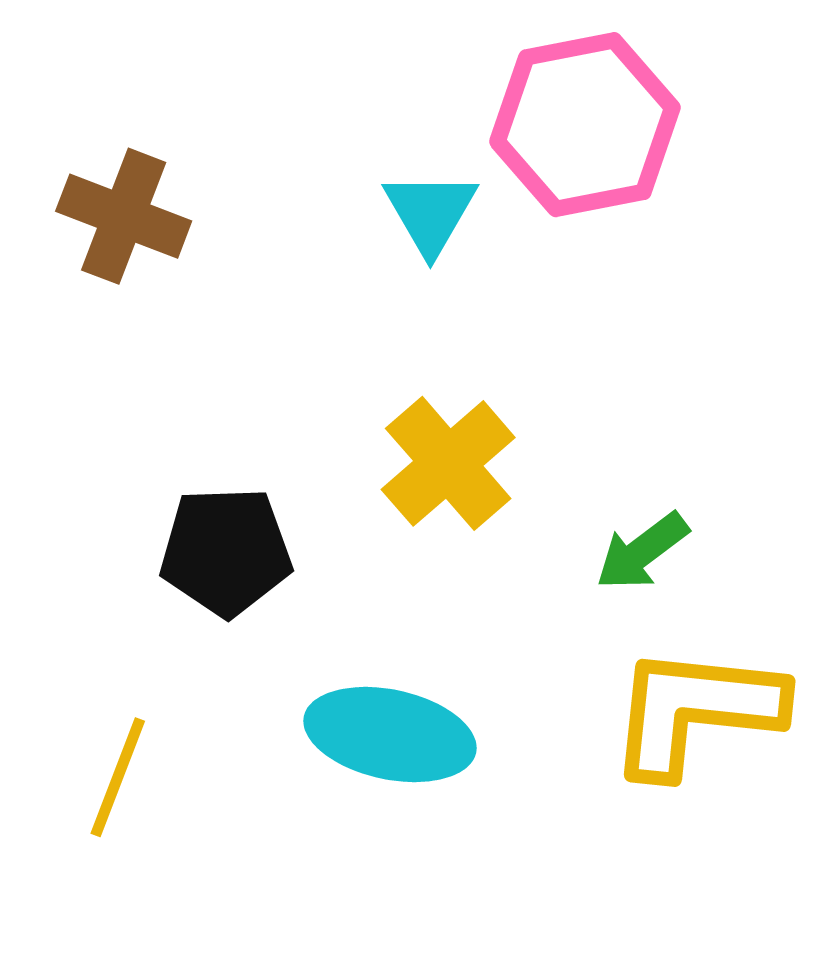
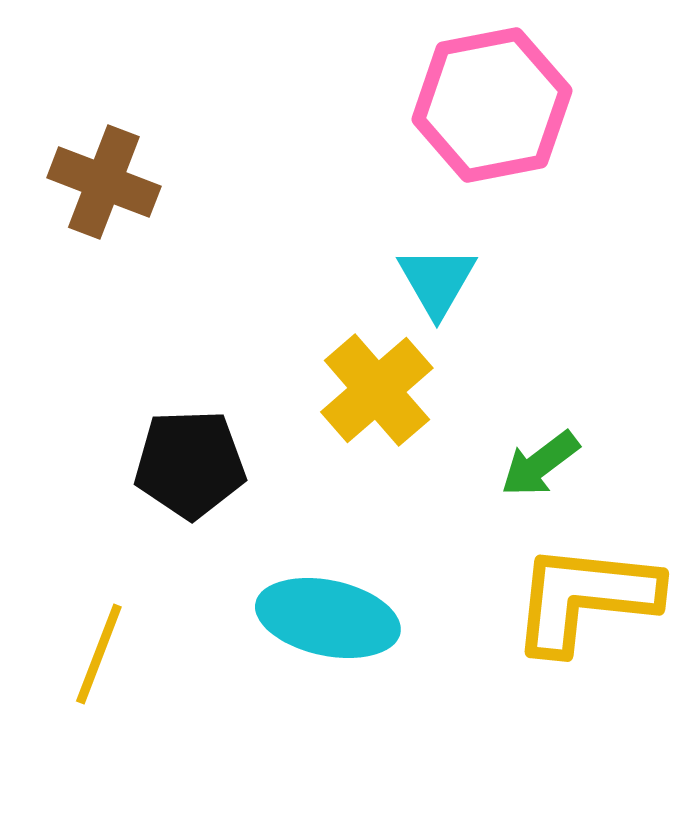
cyan triangle: (430, 213) -> (437, 281), moved

